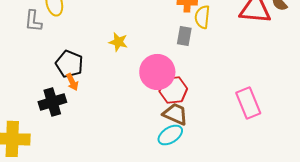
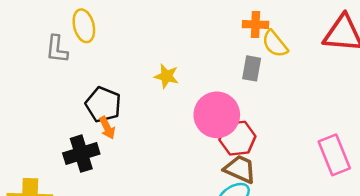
yellow semicircle: (202, 17) -> (275, 44), turned -45

